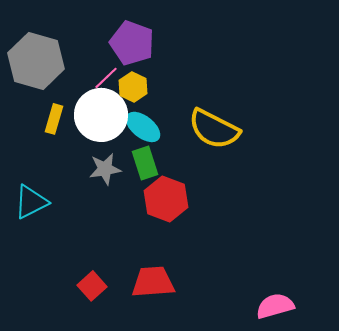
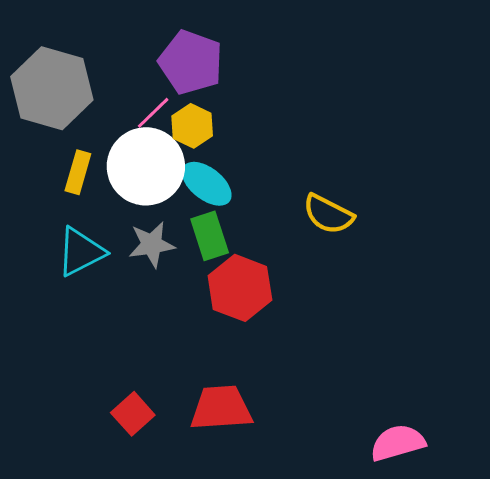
yellow semicircle: (214, 129) -> (328, 214), moved, size x0.7
cyan triangle: (31, 202) -> (81, 252), moved

